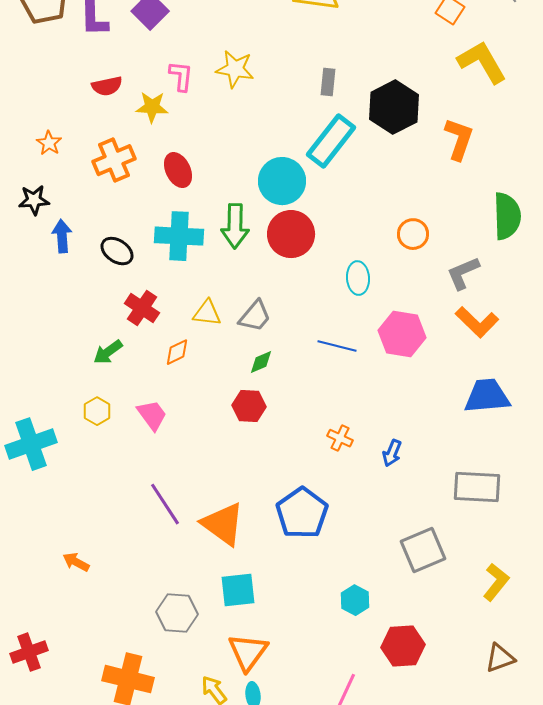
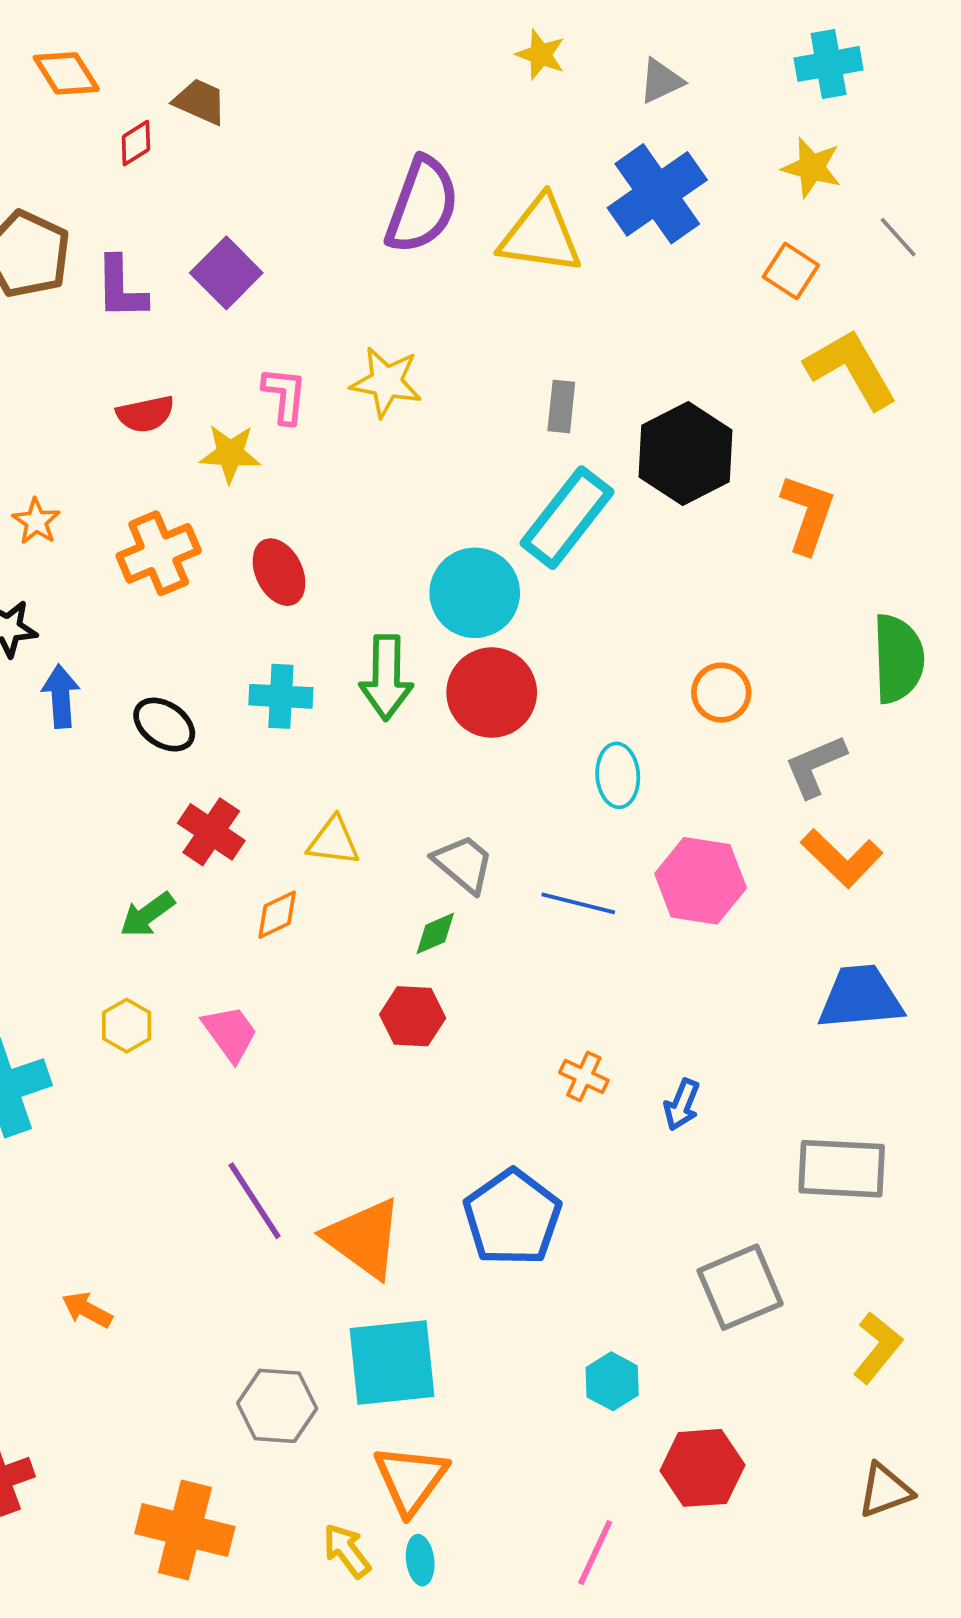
cyan cross: (179, 236) -> (281, 696), size x0.7
gray trapezoid: (255, 316) -> (463, 864), moved, turned -90
cyan square: (238, 590) -> (392, 1363), size x1.4

